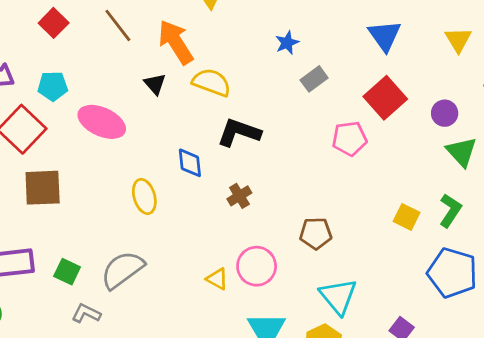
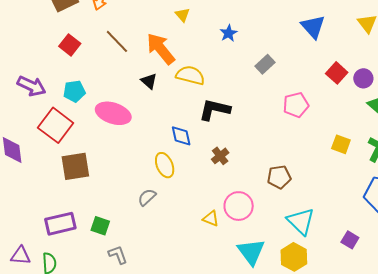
blue star: (287, 43) -> (229, 33), moved
red square: (385, 98) -> (337, 73), moved, size x0.7
yellow ellipse: (144, 196) -> (165, 165), moved
yellow square: (407, 217) -> (341, 144), moved
gray semicircle: (122, 270) -> (147, 197), moved, size x0.6
gray L-shape: (86, 313) -> (118, 255), turned 50

